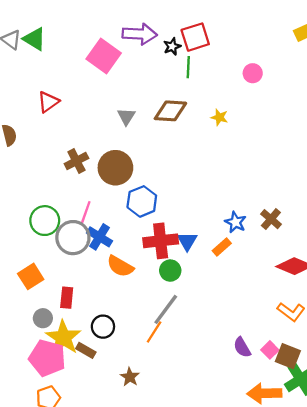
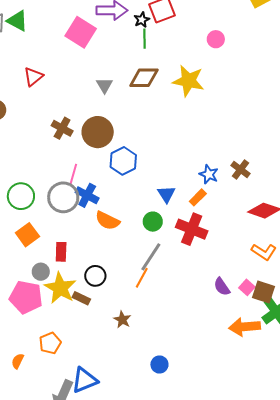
green line: (188, 67) -> (144, 39), moved
yellow star: (219, 117) -> (188, 81), size x2.0
brown cross: (76, 161) -> (62, 128), turned -30
green circle: (45, 221) -> (21, 196), moved
red cross: (161, 241) -> (192, 229), moved, turned 32
pink pentagon: (47, 358) -> (26, 297), moved

